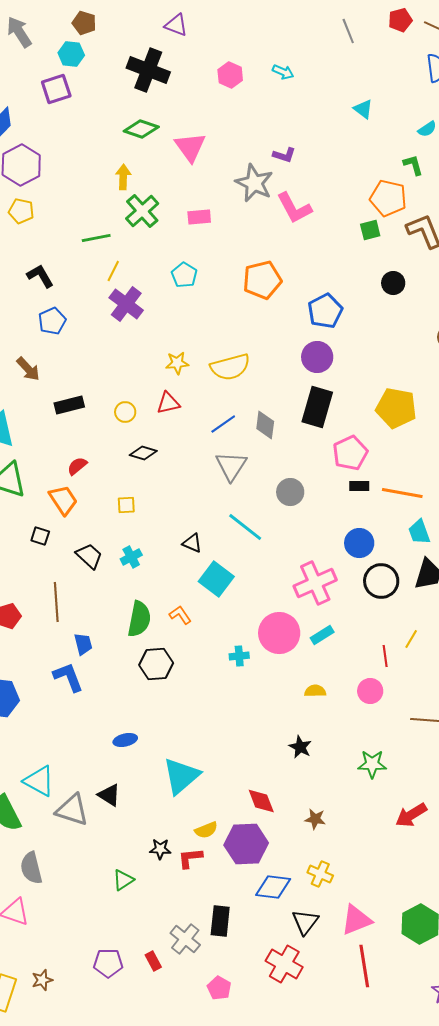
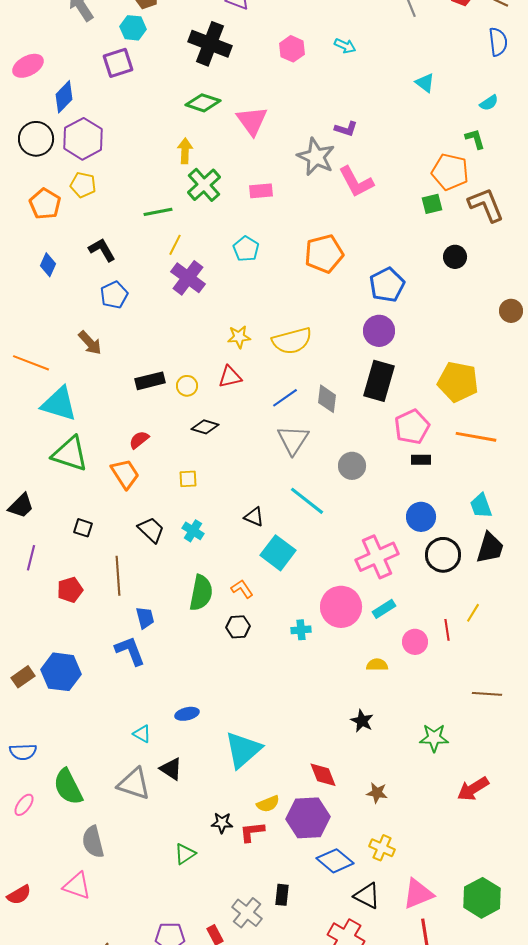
black rectangle: (69, 405) -> (150, 381), moved
orange line: (402, 493) -> (476, 437), moved
black square: (40, 536) -> (83, 528), moved
cyan cross: (131, 557) -> (193, 531), turned -30
black hexagon: (156, 664) -> (238, 627), moved, size x0.7
pink circle: (370, 691) -> (415, 642), moved
cyan triangle: (39, 781) -> (142, 734), moved, size x0.6
blue diamond: (273, 887) -> (335, 861), turned 33
black rectangle: (220, 921) -> (282, 895), size x0.7
black triangle: (305, 922) -> (367, 896), turned -40

